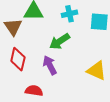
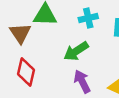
purple arrow: (50, 65) -> (82, 81), moved

